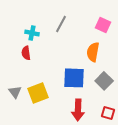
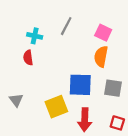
pink square: (103, 25) -> (103, 33), moved
gray square: (104, 81) -> (113, 88), turned -36
yellow square: (38, 93) -> (56, 107), moved

